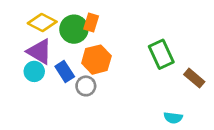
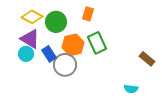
orange rectangle: (91, 22) -> (88, 14), moved
green rectangle: (161, 54) -> (97, 43), moved
gray circle: (86, 86) -> (65, 65), size x1.5

